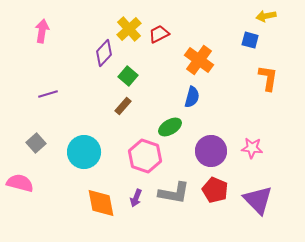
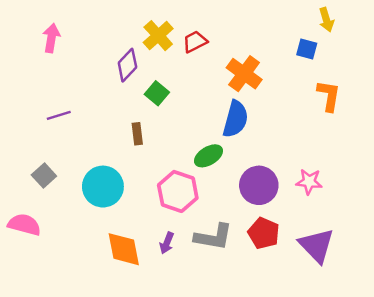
yellow arrow: (266, 16) -> (326, 20), turned -96
blue semicircle: (192, 97) -> (235, 119), size x1.4
brown rectangle: (123, 106) -> (137, 134), moved, turned -48

